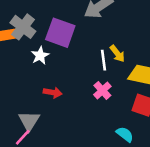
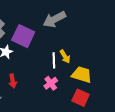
red arrow: (53, 92) -> (13, 81), turned 64

